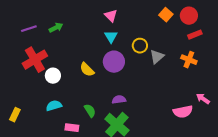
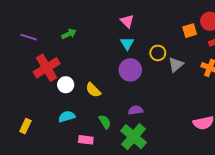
orange square: (166, 15) -> (190, 31), moved, turned 32
purple line: (29, 29) -> (29, 37), moved, turned 35
yellow semicircle: (87, 70) -> (93, 90), moved

